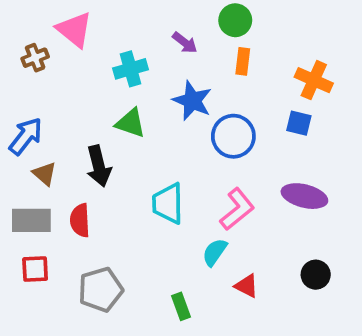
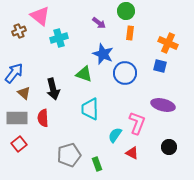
cyan cross: (130, 69) -> (59, 38), moved
green triangle: (130, 123) -> (84, 74), moved
pink L-shape: (237, 209) -> (137, 123), moved, turned -30
red square: (35, 269) -> (19, 144), turned -35
gray pentagon: (101, 290) -> (69, 155), moved

